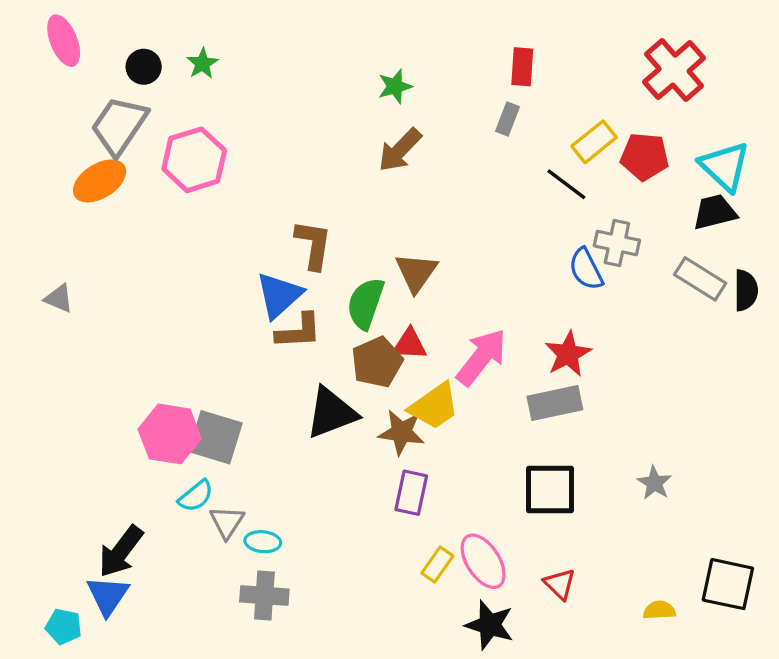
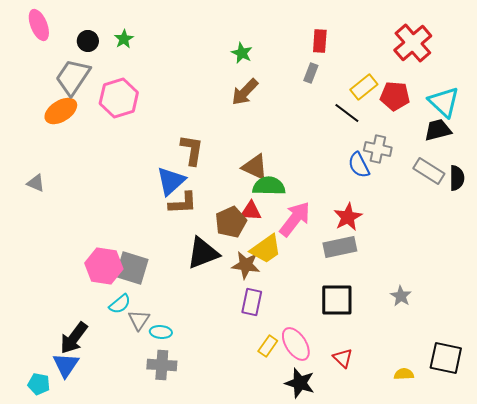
green star: (395, 86) -> (242, 53), turned -30
brown triangle: (416, 272) -> (255, 167), turned -40
green semicircle: (366, 303) -> (269, 186), moved, turned 72

